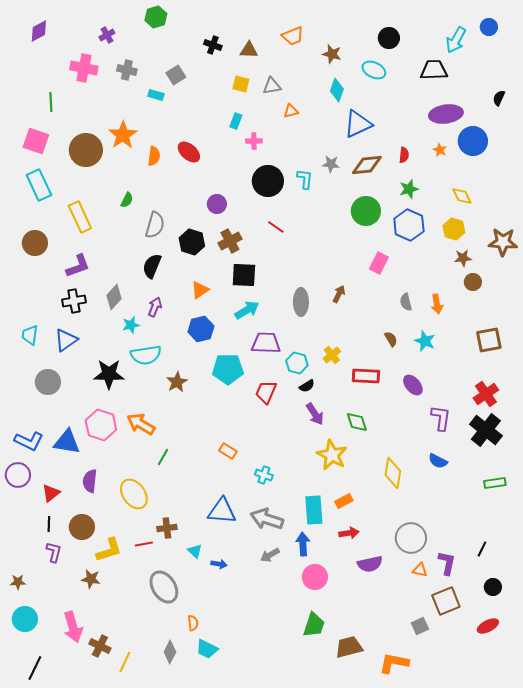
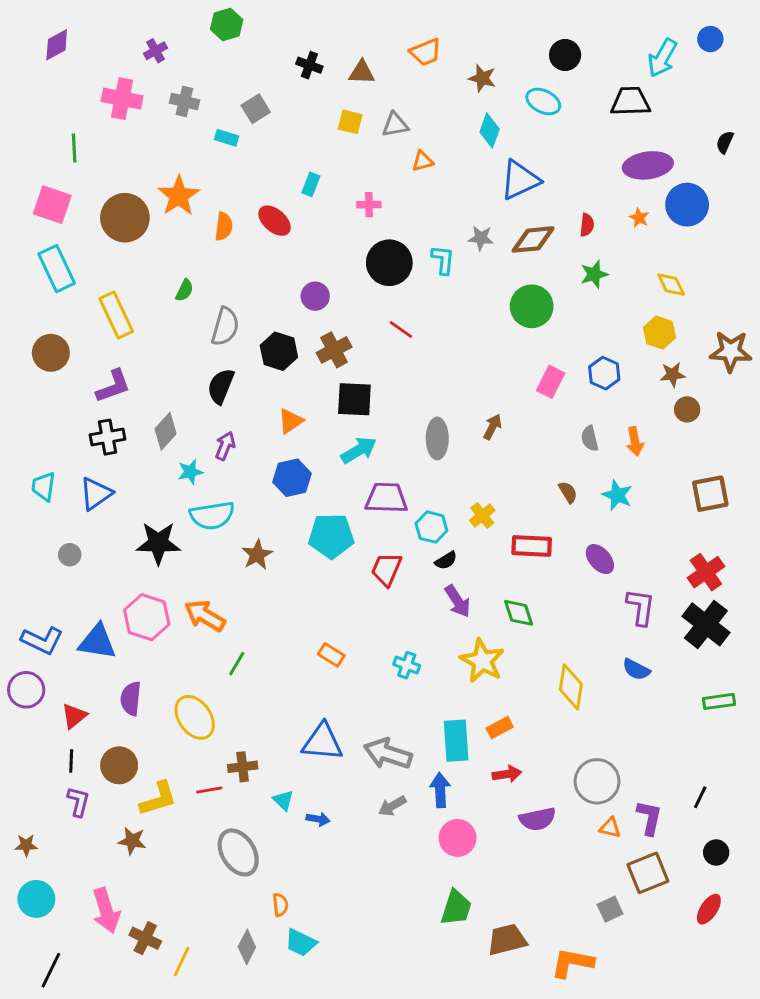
cyan rectangle: (236, 121) -> (311, 184), moved
blue hexagon: (409, 225) -> (604, 373), moved, size x0.7
gray circle: (48, 382) -> (70, 555), size x0.6
cyan cross: (264, 475) -> (407, 665), moved
red ellipse: (488, 626) -> (709, 909), turned -30

